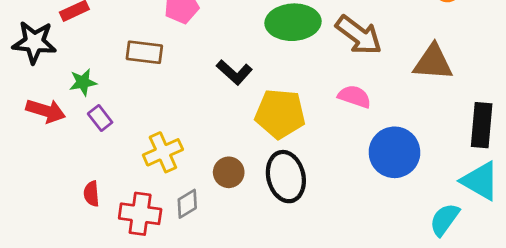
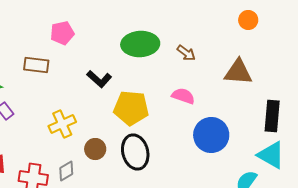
brown arrow: (359, 35) -> (186, 53), size x0.6
yellow cross: (163, 152) -> (62, 124), moved

